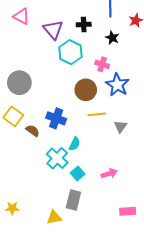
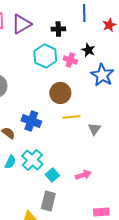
purple triangle: (53, 30) -> (21, 24), moved, turned 40
black star: (112, 38) -> (88, 50), moved
pink cross: (102, 64) -> (70, 60), moved
blue star: (117, 85) -> (102, 75), moved
cyan semicircle: (75, 144) -> (10, 162), moved

